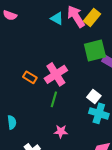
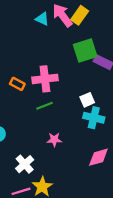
pink cross: (56, 74) -> (45, 79), turned 30
white square: (94, 96) -> (87, 100), turned 32
green line: (54, 99) -> (45, 106), turned 56

